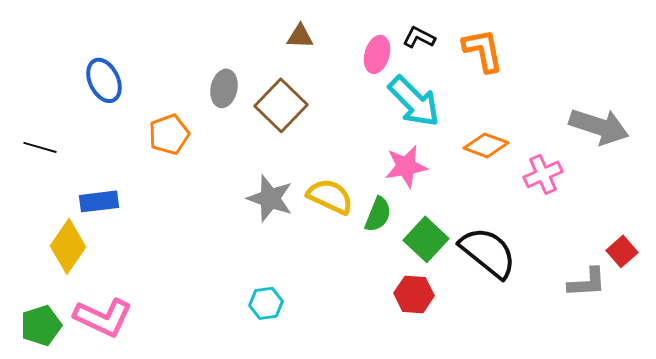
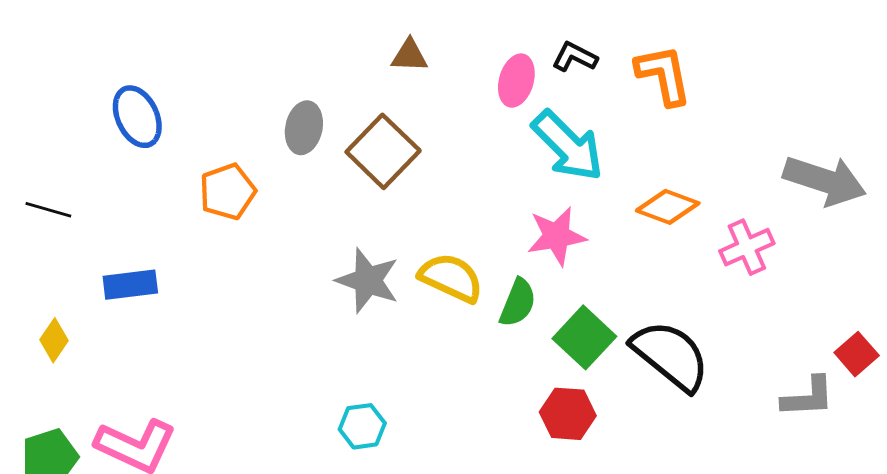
yellow diamond: (68, 246) -> (54, 340), moved, size x0.6

